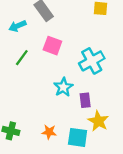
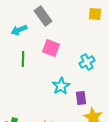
green line: (22, 58) -> (23, 59), turned -35
cyan cross: (92, 61) -> (87, 62), size x0.7

